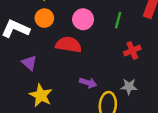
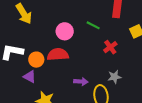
orange circle: (44, 18) -> (36, 60), moved
green line: (118, 20) -> (93, 25), turned -64

